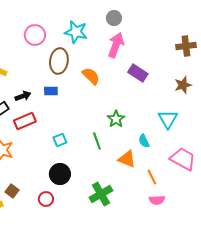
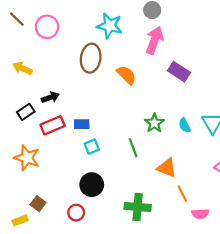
pink circle: (35, 35) -> (47, 27), moved
blue rectangle: (51, 91) -> (82, 124), moved
cyan semicircle: (144, 141) -> (185, 125), moved
orange line: (152, 177) -> (182, 194), moved
green cross: (101, 194) -> (138, 207), turned 35

